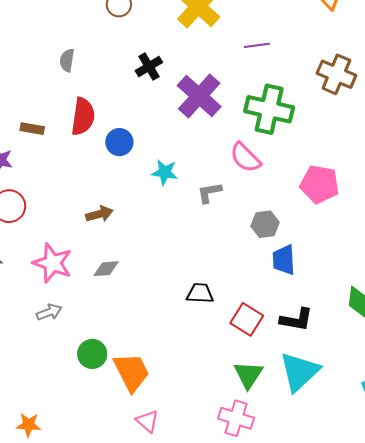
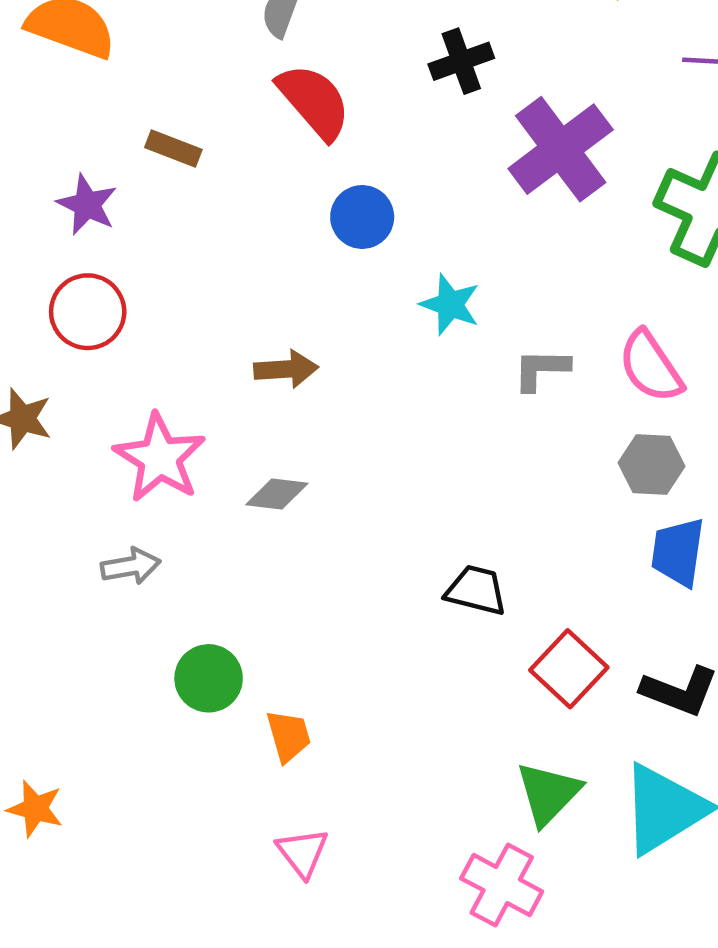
red semicircle: (83, 116) -> (314, 101), moved, turned -60
pink semicircle: (245, 158) -> (651, 367), moved
orange trapezoid: (132, 372) -> (288, 736), size x0.6

